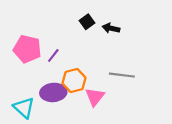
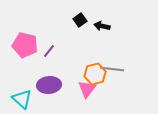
orange hexagon: (74, 81) -> (95, 74), moved

